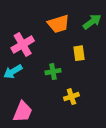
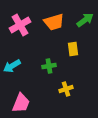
pink cross: (23, 44) -> (20, 25), moved

